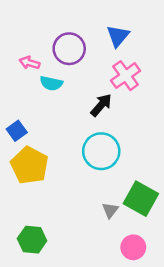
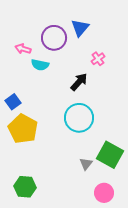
blue triangle: (118, 36) -> (80, 28), moved
pink cross: (126, 76) -> (98, 59), size x0.6

